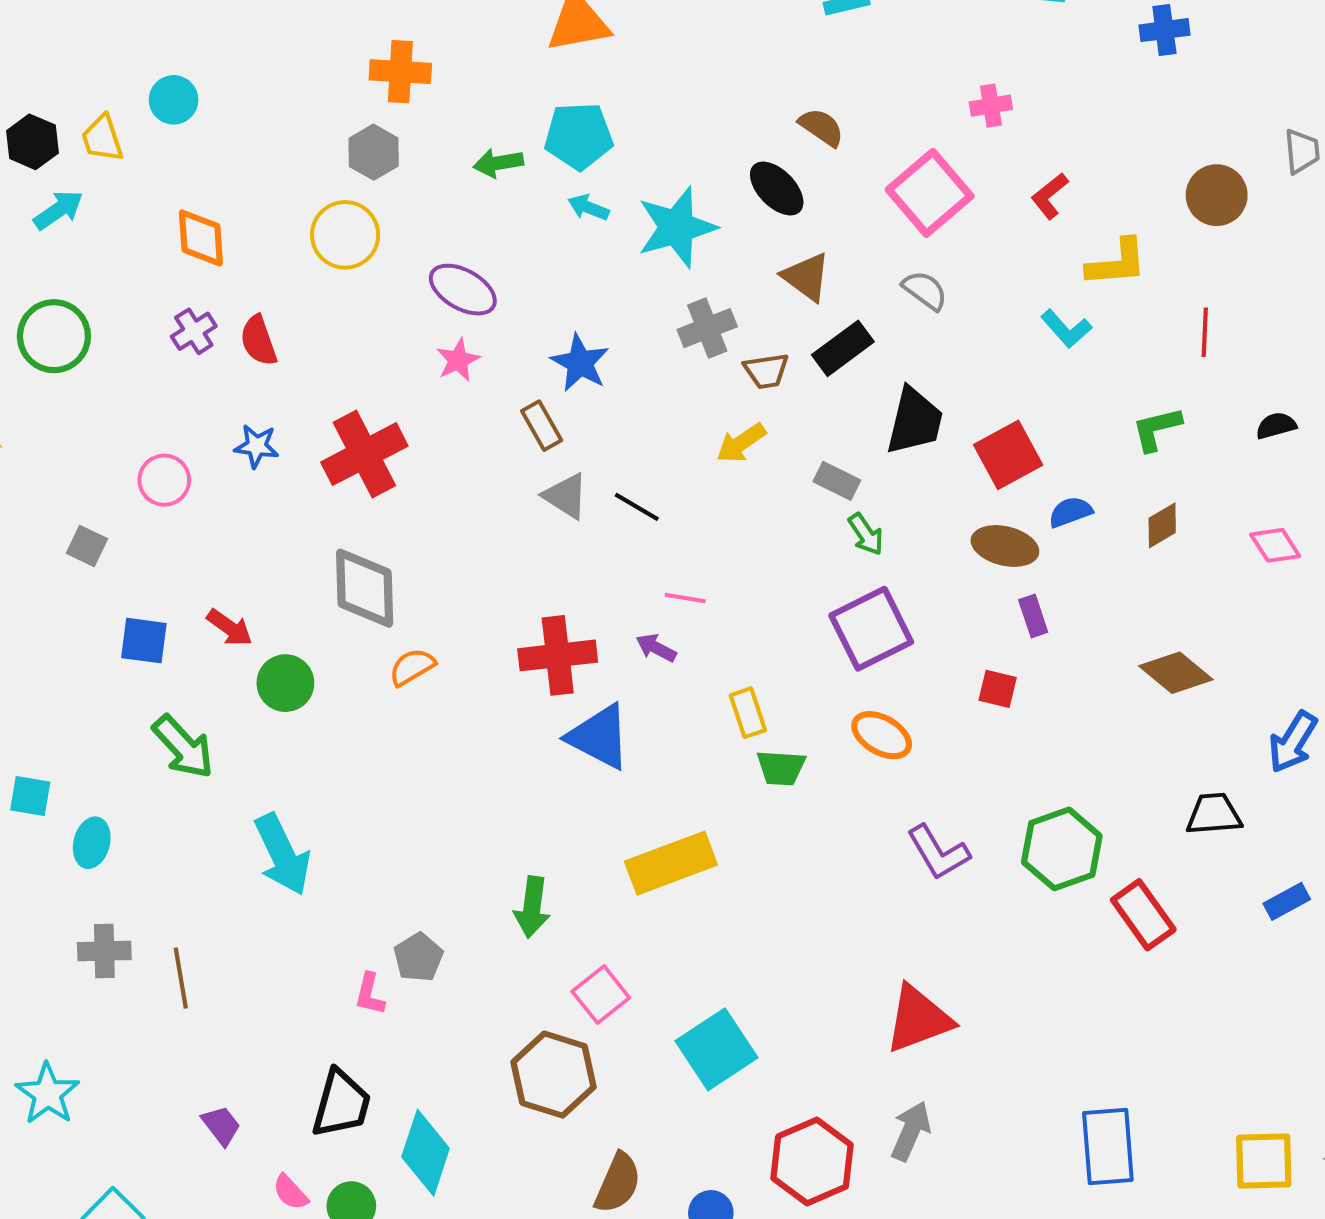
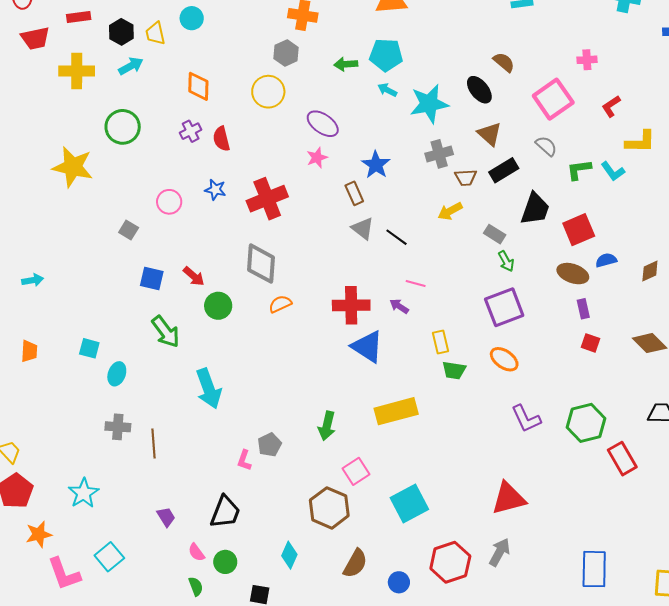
green L-shape: (1157, 429) -> (579, 170), moved
red square: (998, 689) -> (591, 343), moved
cyan diamond: (426, 1153) -> (289, 555), moved, size x0.7

